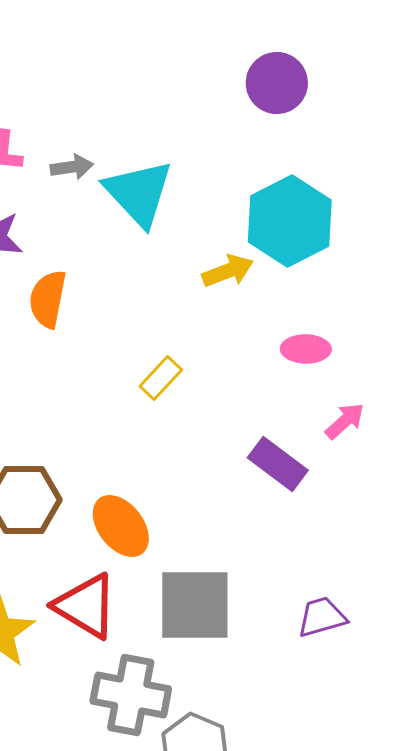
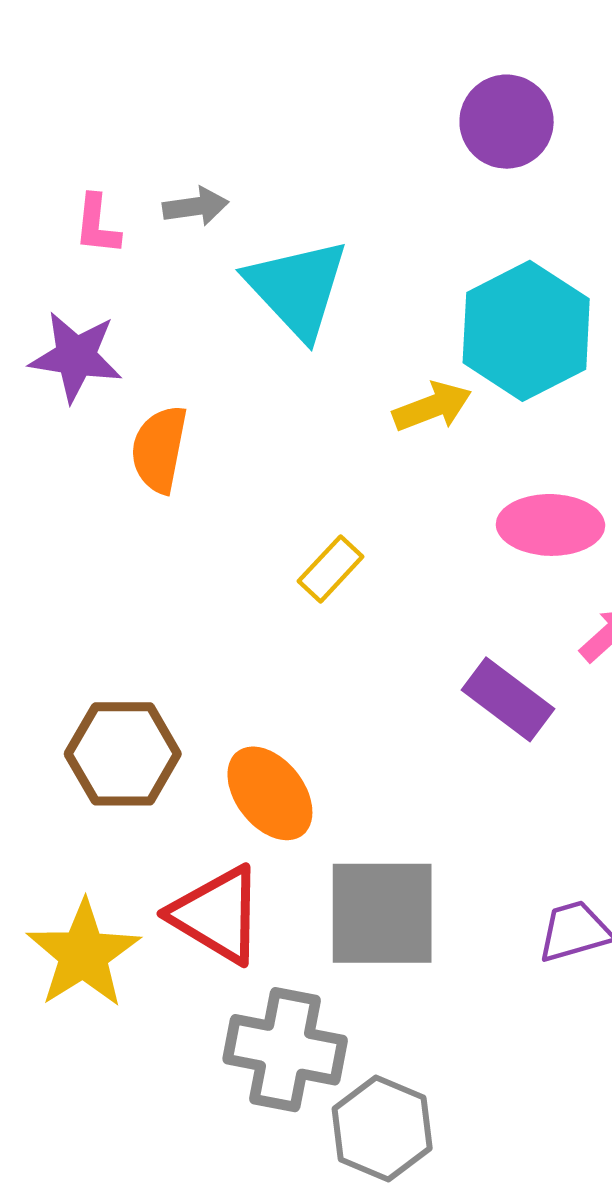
gray arrow: (72, 167) -> (196, 206), moved
pink ellipse: (306, 349) -> (550, 525), size x1.4

